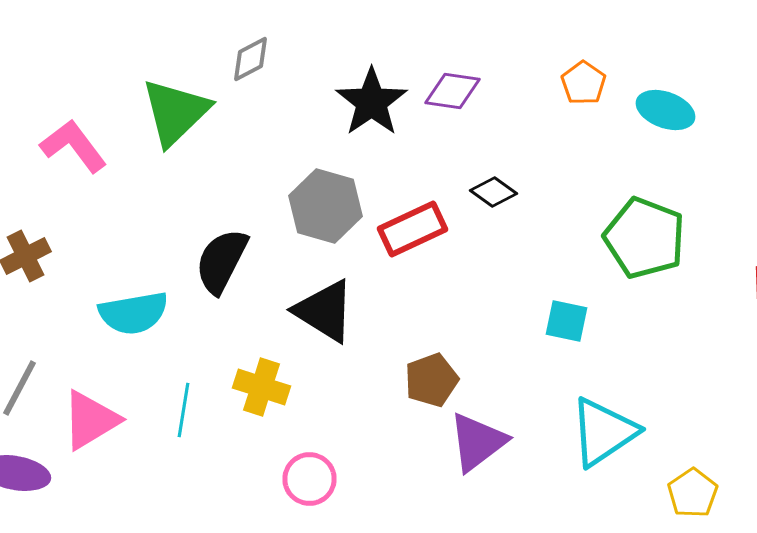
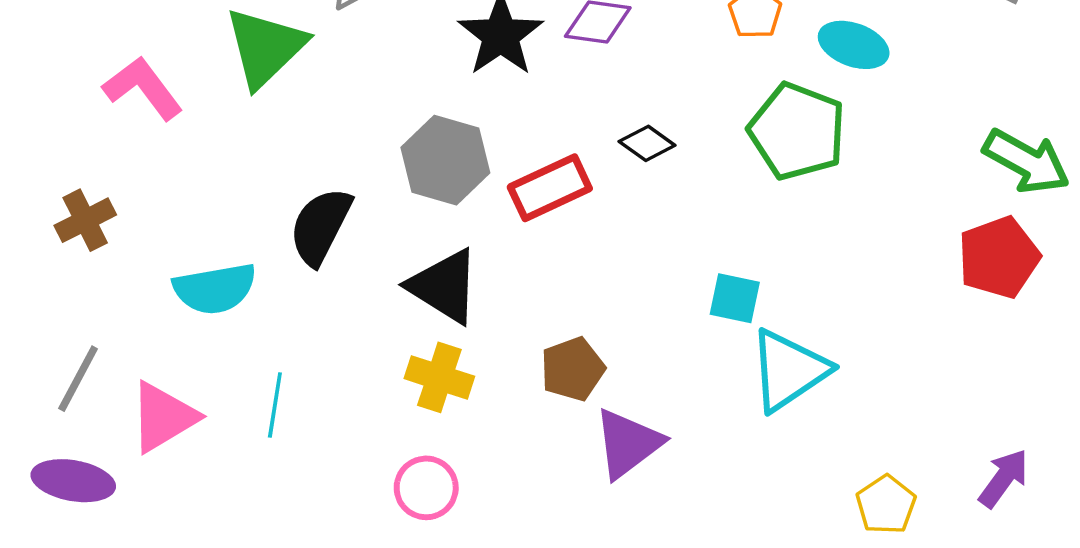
green pentagon: (644, 238) -> (797, 131), moved
yellow cross: (262, 387) -> (439, 377), moved
cyan triangle: (604, 432) -> (789, 370), moved

